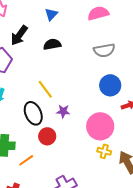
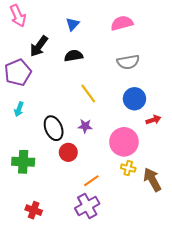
yellow line: (45, 89) -> (88, 94), moved
orange line: (26, 160) -> (91, 181), moved

